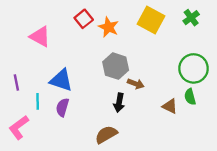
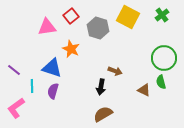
orange star: (108, 27) -> (71, 49), moved
pink triangle: (40, 37) -> (47, 27), moved, turned -36
gray hexagon: (116, 66) -> (98, 28), moved
purple line: (16, 83) -> (14, 70), turned -40
brown semicircle: (106, 135) -> (103, 114), moved

